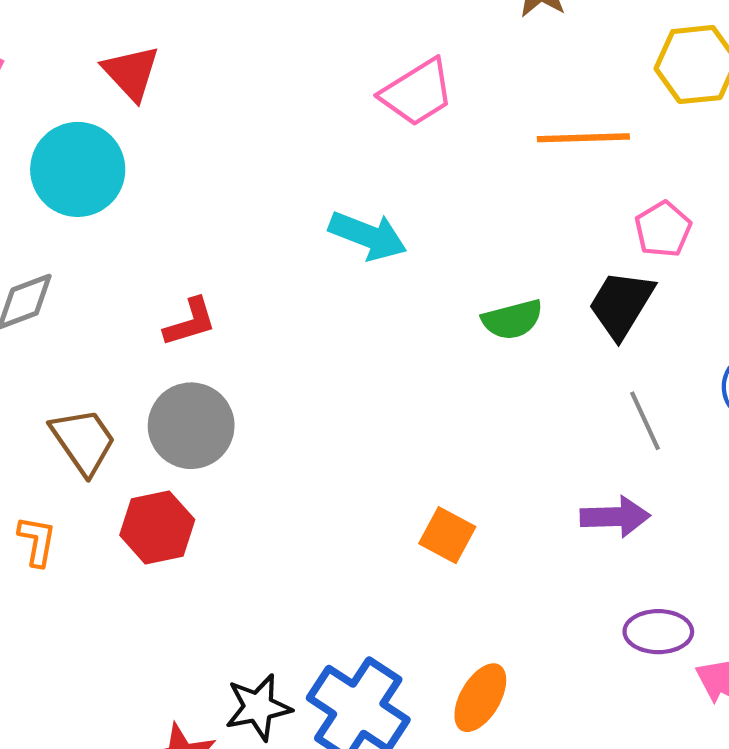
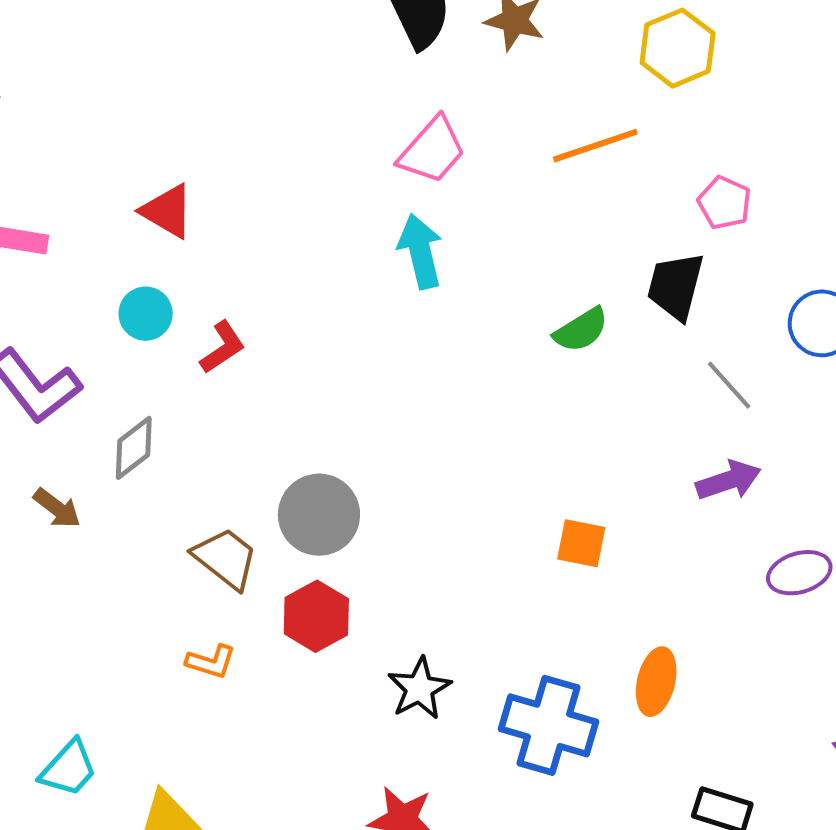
cyan circle: (78, 169) -> (146, 314), size x0.6
pink pentagon: (663, 229) -> (724, 203), moved
cyan arrow: (368, 236) -> (420, 251), moved, turned -108
red L-shape: (190, 322) -> (223, 347), moved
orange L-shape: (37, 541) -> (211, 662), turned 114
black star: (258, 707) -> (419, 688), moved

